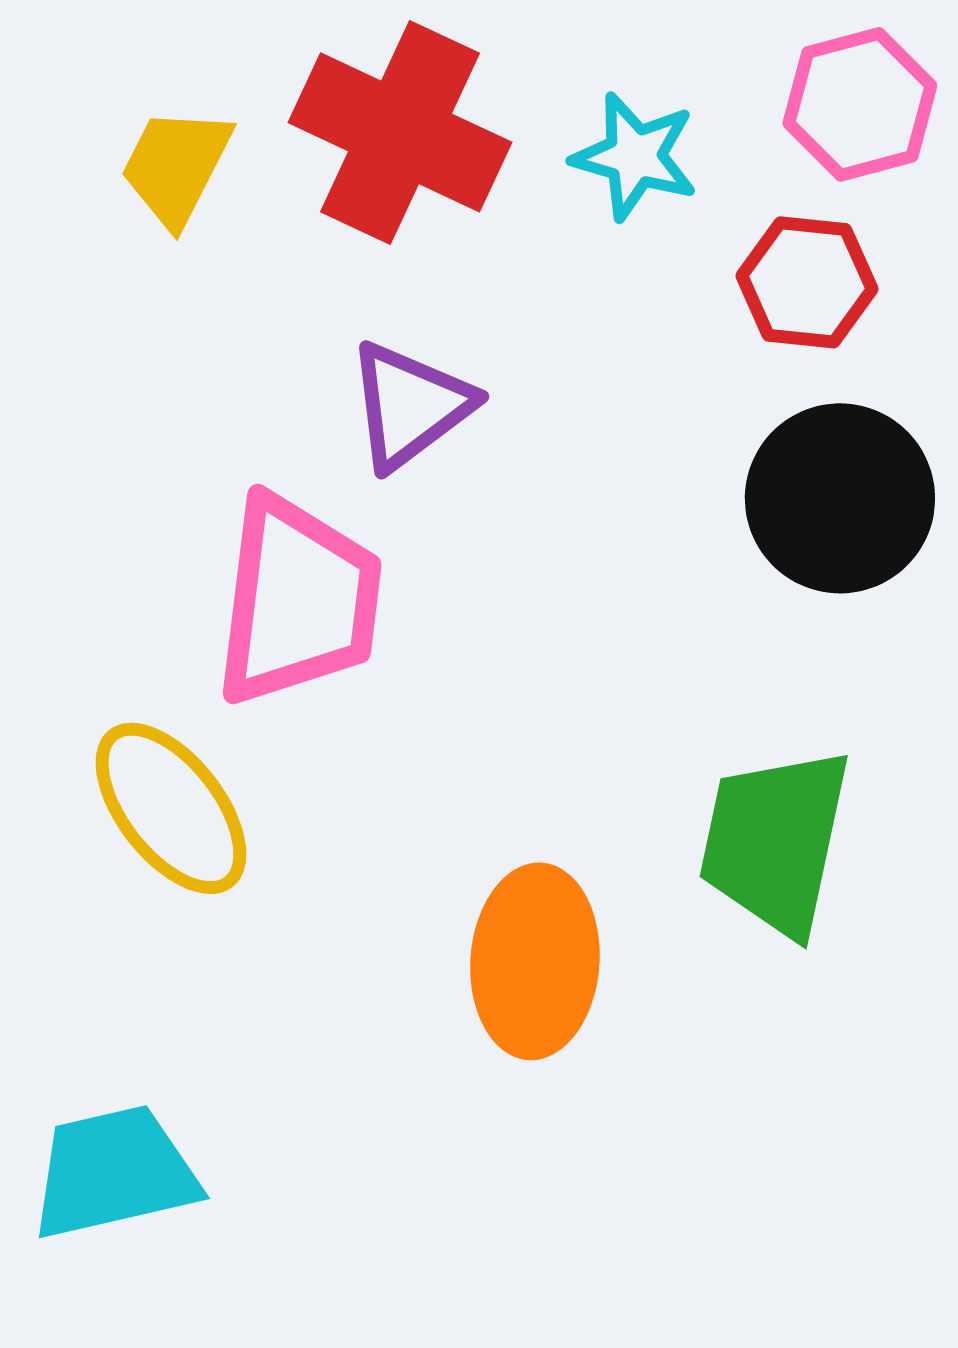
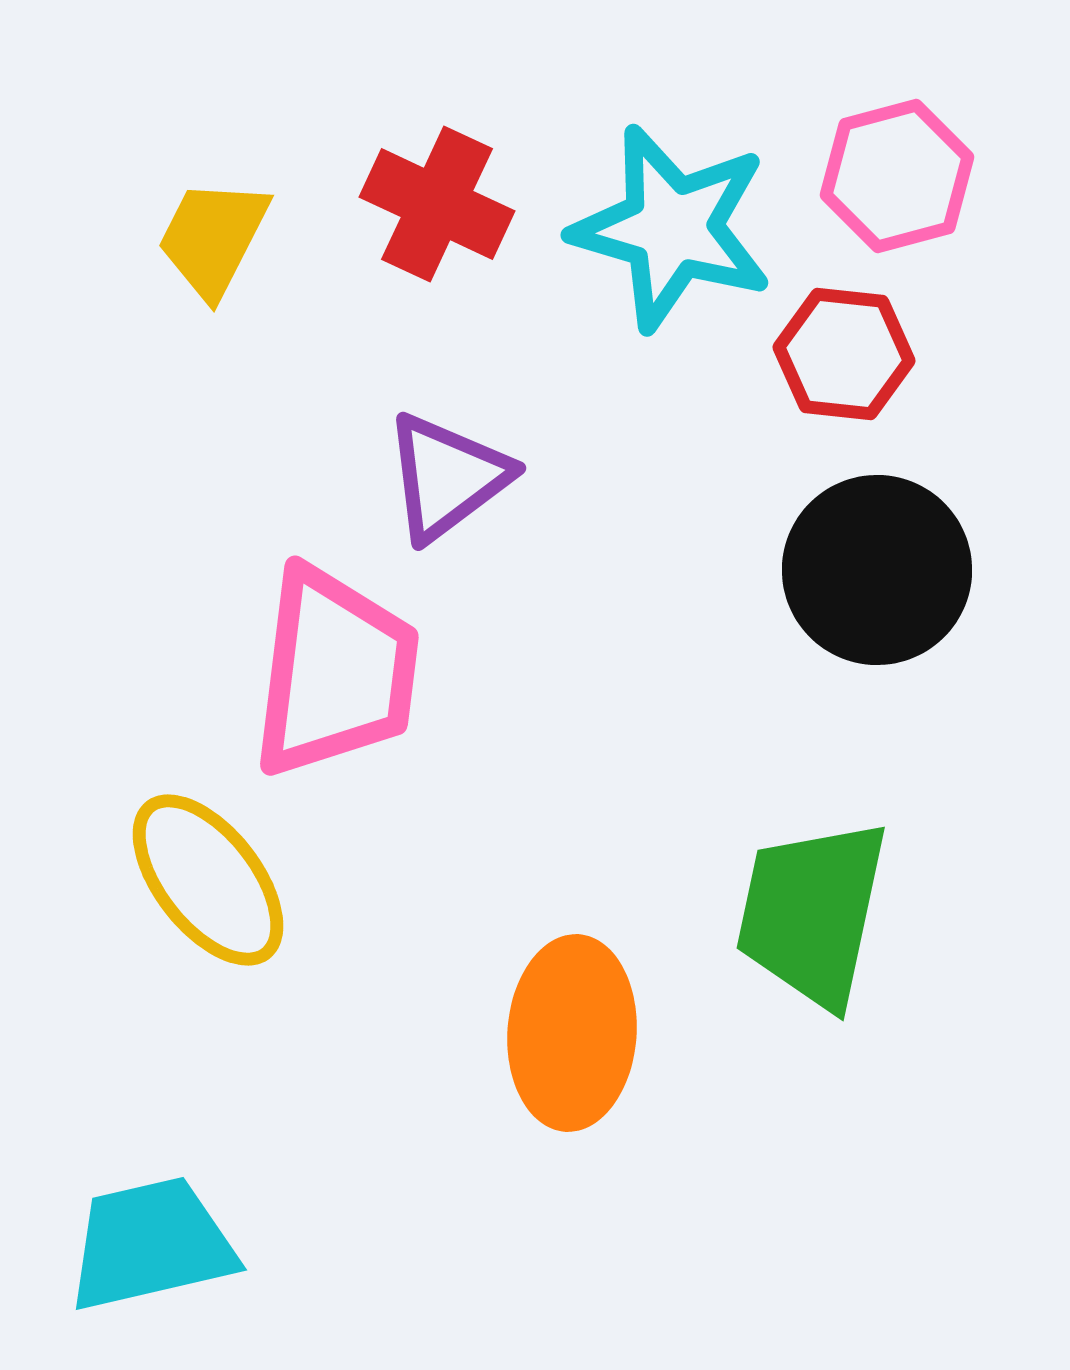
red cross: (400, 132) -> (437, 204), size x0.7
cyan star: (635, 156) -> (672, 228), size x1.6

